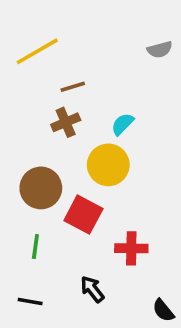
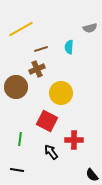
cyan semicircle: (122, 124) -> (69, 47), moved, turned -40
brown circle: (41, 188) -> (16, 87), moved
black arrow: (92, 289) -> (51, 152), moved

